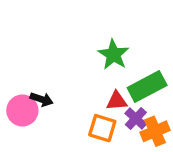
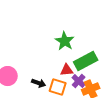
black arrow: (42, 99) -> (39, 83), moved

